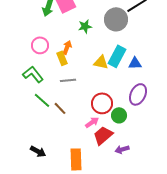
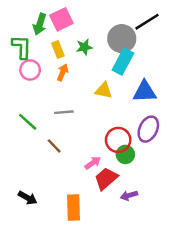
cyan rectangle: (117, 56) -> (123, 62), moved
yellow rectangle: (62, 58) -> (58, 49), moved
blue triangle: (135, 63) -> (145, 92), size x1.5
green L-shape: (33, 74) -> (22, 47), moved, turned 40
green line: (42, 100) -> (28, 122), moved
red circle: (102, 103) -> (118, 140), moved

